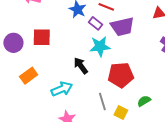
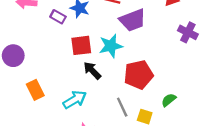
purple rectangle: (96, 23) -> (58, 17), moved
red square: (42, 37) -> (81, 45), moved
orange rectangle: (29, 76) -> (35, 90), turned -72

